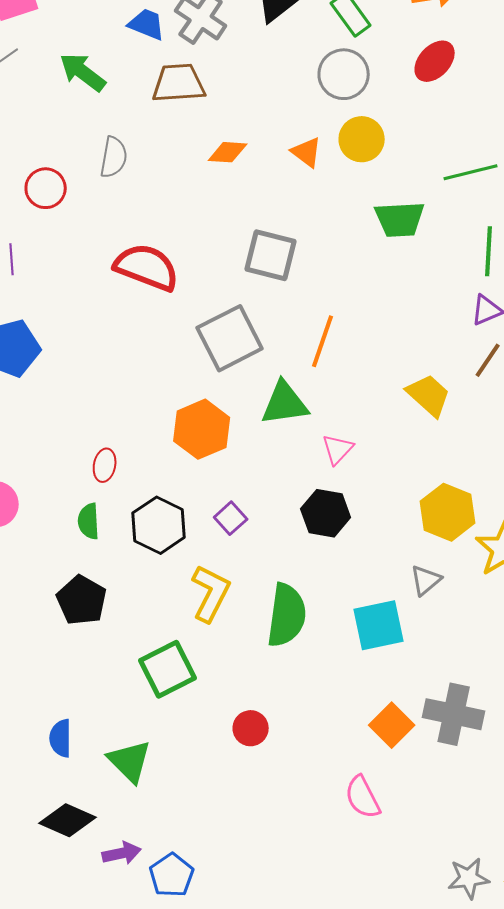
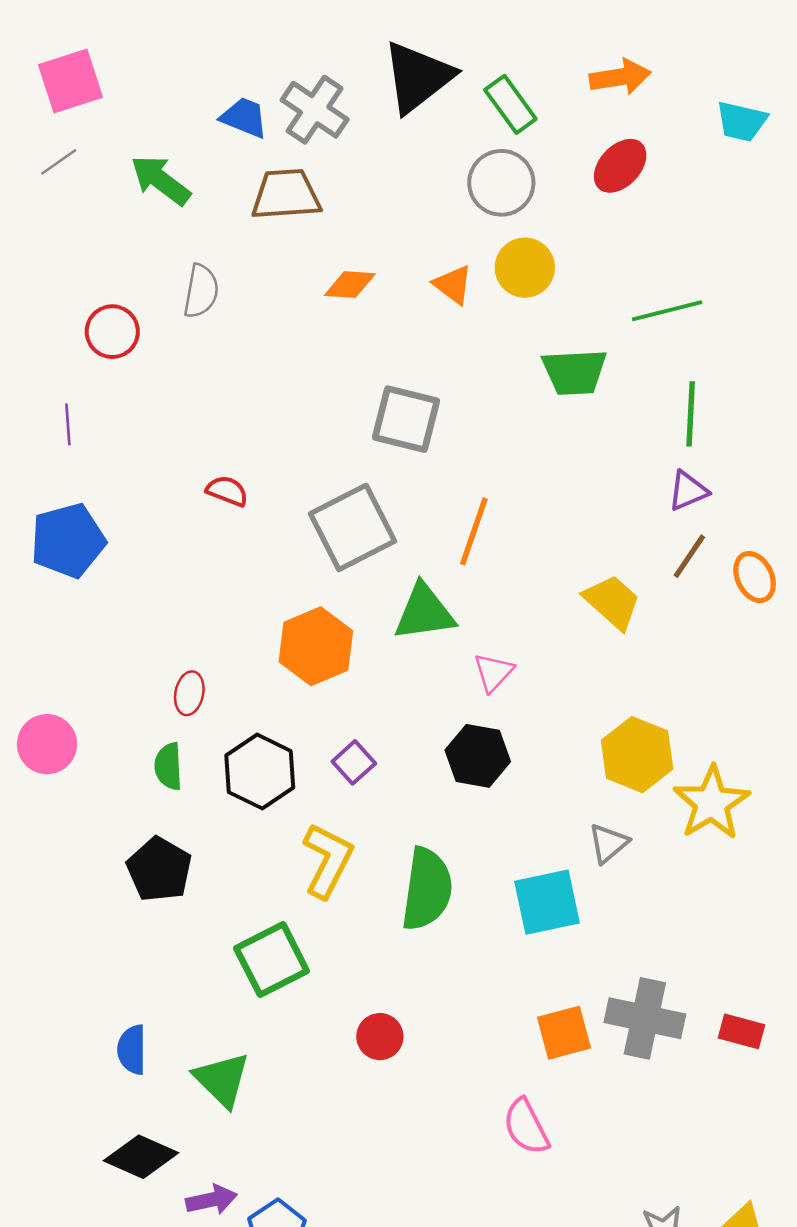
red semicircle: (147, 267) -> (227, 491), moved, size x0.5
orange square: (392, 725) -> (564, 1033), turned 30

